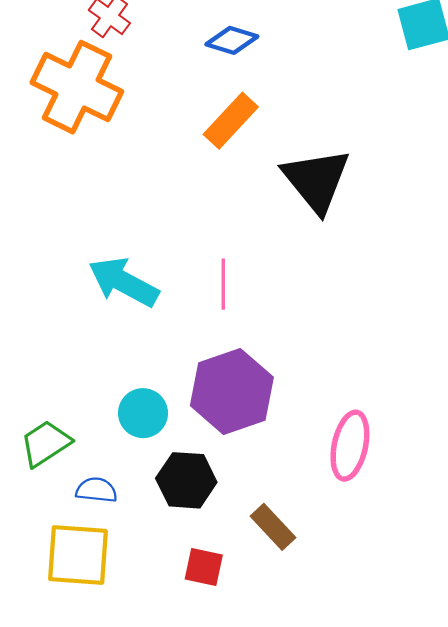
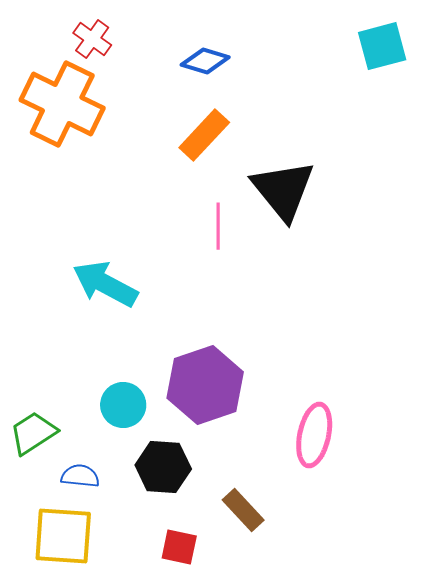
pink line: (223, 284) -> (218, 226), moved

